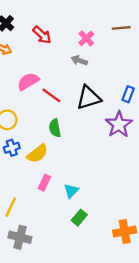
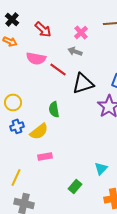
pink semicircle: (28, 81) -> (36, 58), moved, turned -138
red line: (51, 95) -> (58, 69), moved
pink rectangle: (44, 183) -> (45, 156), turned 56
cyan triangle: (71, 191) -> (101, 168), moved

